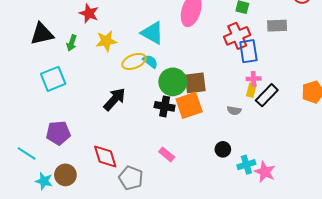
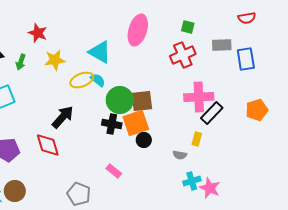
blue rectangle: (248, 51) -> (246, 59), moved
pink cross: (254, 79) -> (199, 97), size x2.0
yellow rectangle: (251, 90) -> (197, 139), moved
gray semicircle: (234, 110) -> (180, 155), moved
black circle: (223, 149) -> (144, 140), moved
red diamond: (105, 156) -> (48, 145), moved

